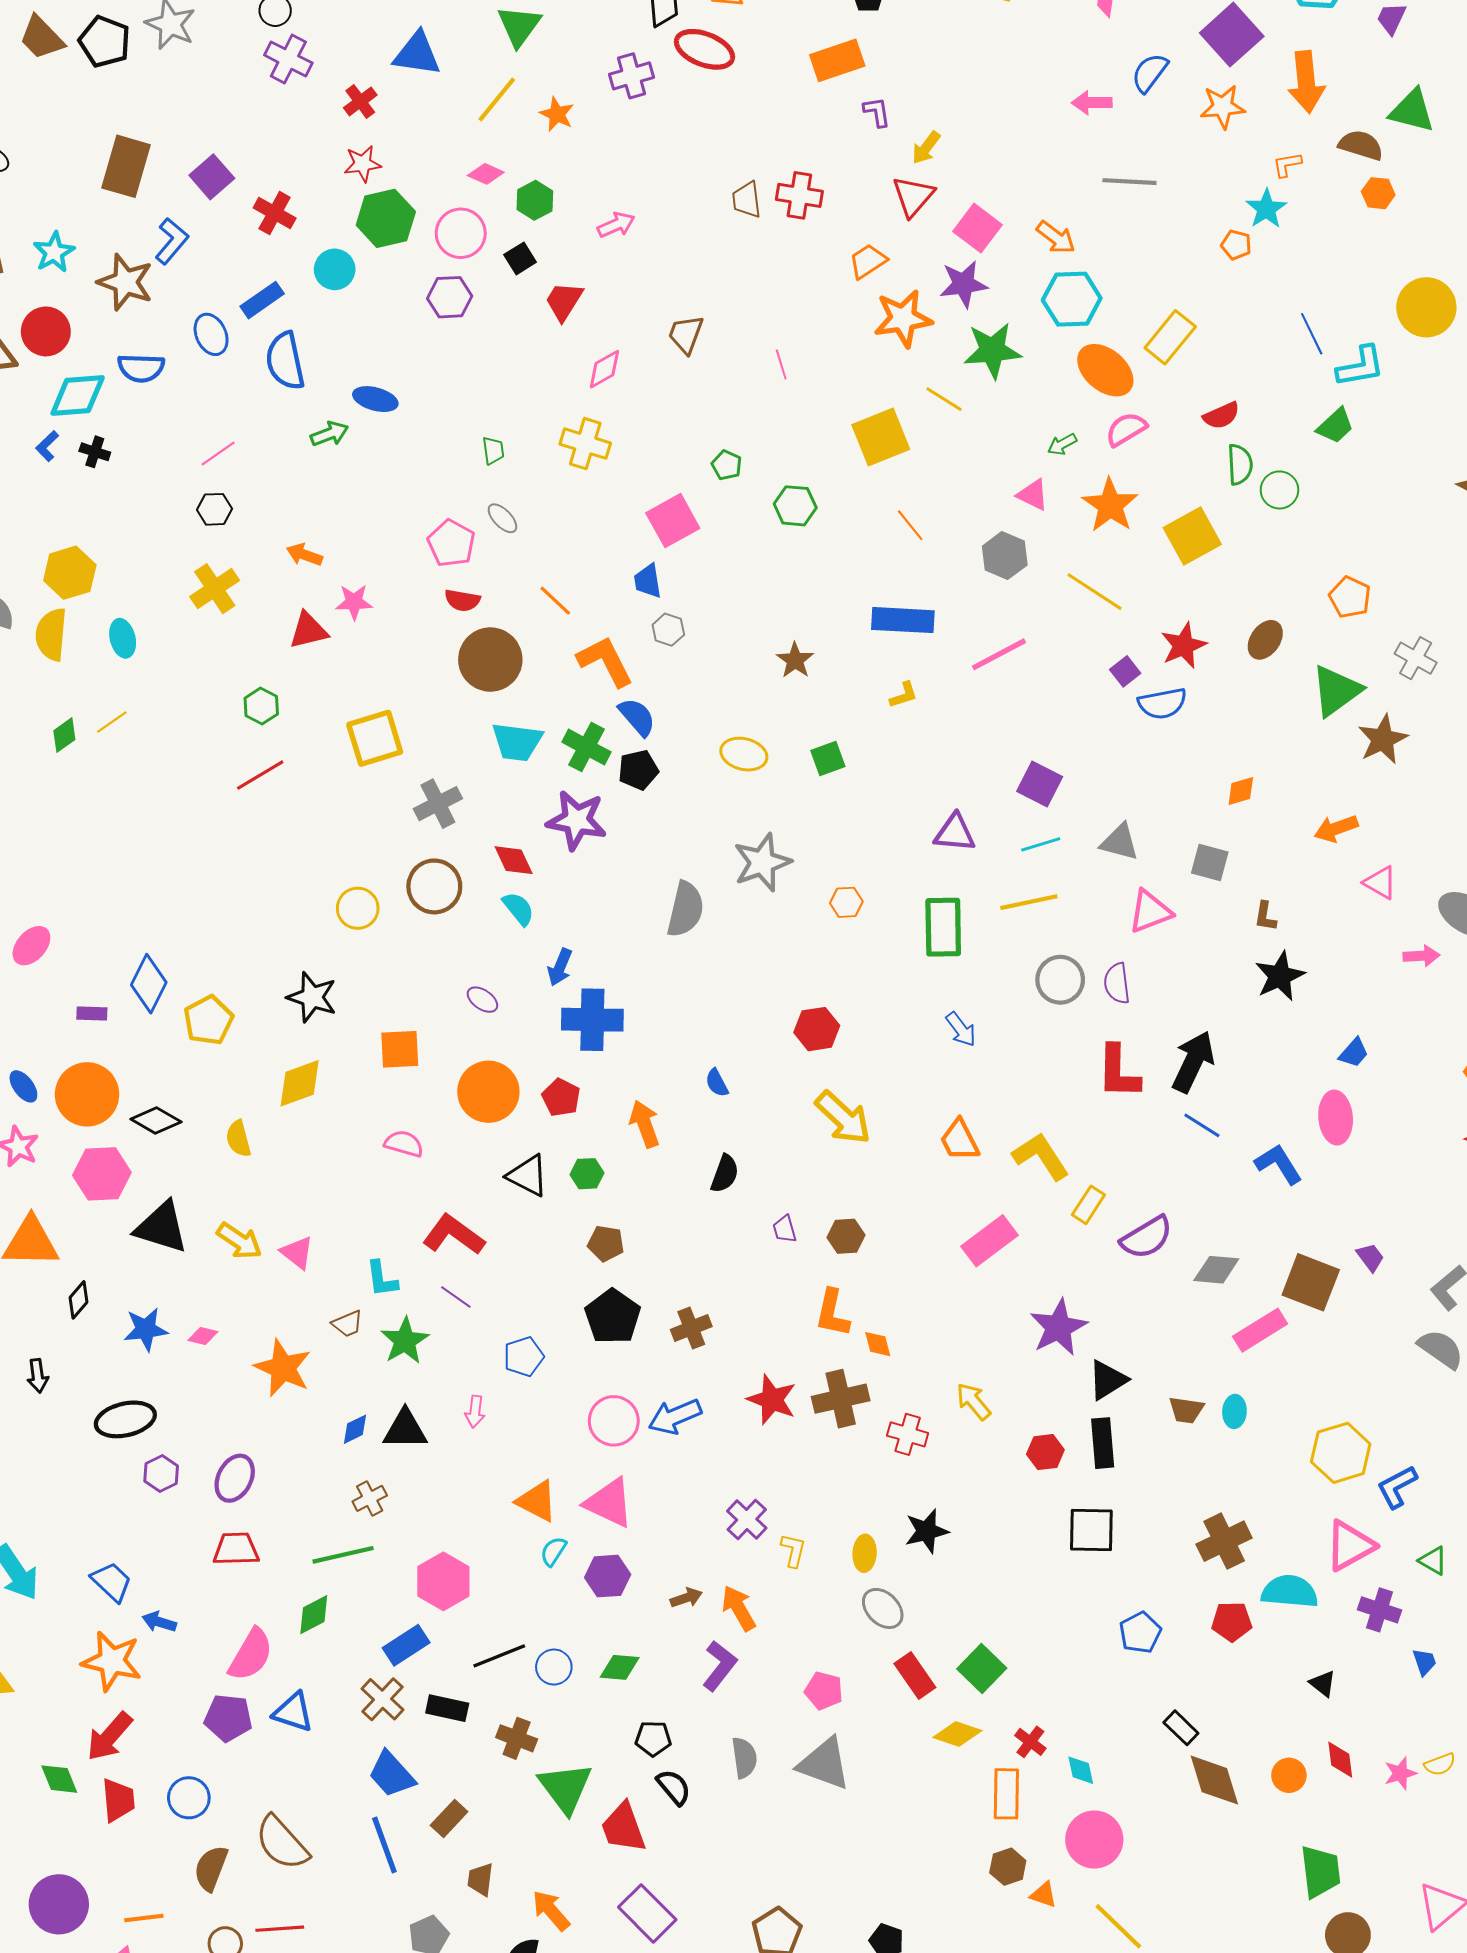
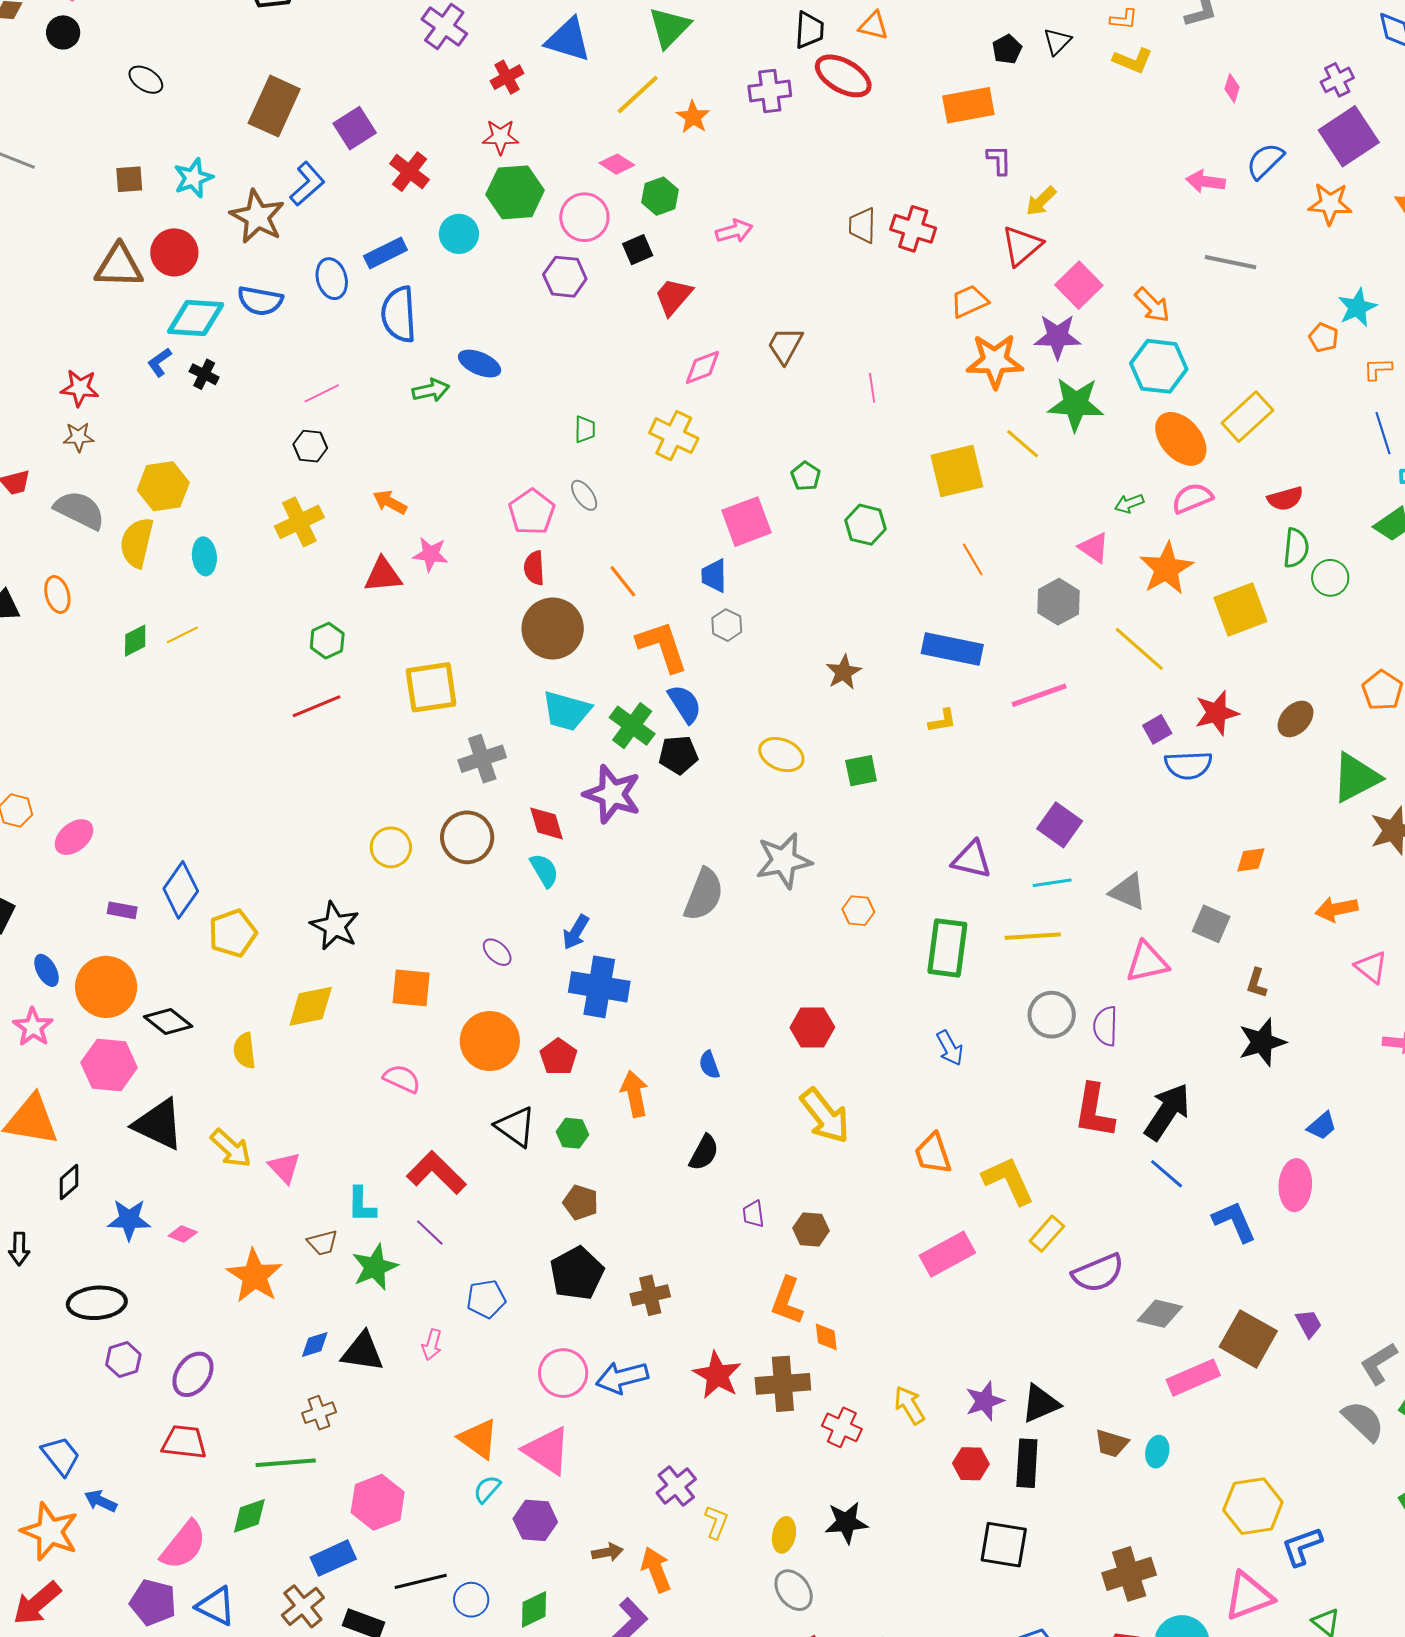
orange L-shape: (1287, 165) -> (1378, 369), moved
red semicircle: (462, 600) -> (534, 568), turned 68
purple star: (1058, 1327) -> (985, 1401), moved, size x0.7
green diamond: (620, 1667) -> (534, 1609), turned -39

